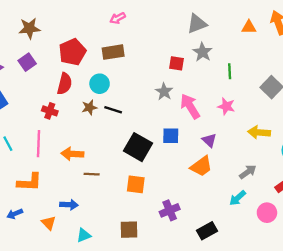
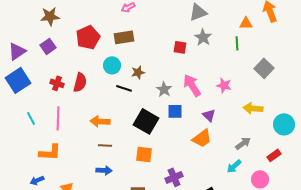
orange triangle: (249, 27) -> (246, 23), moved
green line: (230, 71) -> (237, 43), moved
red semicircle: (64, 84) -> (80, 82), moved
gray star: (164, 92) -> (164, 89), moved
brown star: (89, 107) -> (138, 72), moved
red cross: (50, 111) -> (57, 83), moved
orange arrow: (72, 154) -> (100, 121), moved
blue arrow: (69, 205) -> (104, 170), moved

